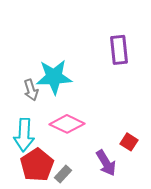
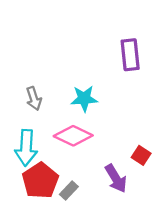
cyan star: (54, 77) -> (84, 99), moved, size x0.7

